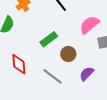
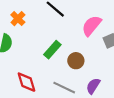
purple semicircle: (87, 74) -> (93, 86), moved

